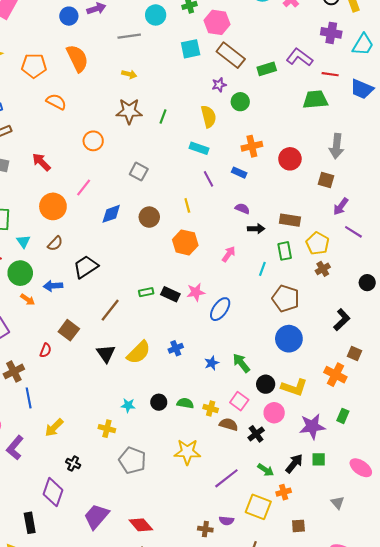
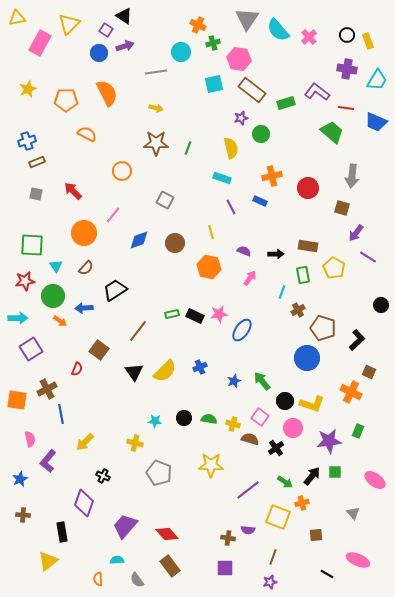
green trapezoid: (315, 100) -> (332, 132), turned 45
purple semicircle: (242, 209) -> (244, 251), moved
brown cross: (323, 269) -> (298, 310), moved
brown pentagon: (286, 298) -> (323, 328), moved

